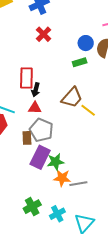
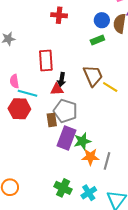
red cross: (44, 34) -> (59, 15), turned -35
black arrow: (36, 90) -> (62, 80), moved
brown trapezoid: (72, 98) -> (93, 76), turned -60
gray line: (78, 184) -> (107, 161), turned -60
green cross: (32, 207) -> (63, 188), turned -30

